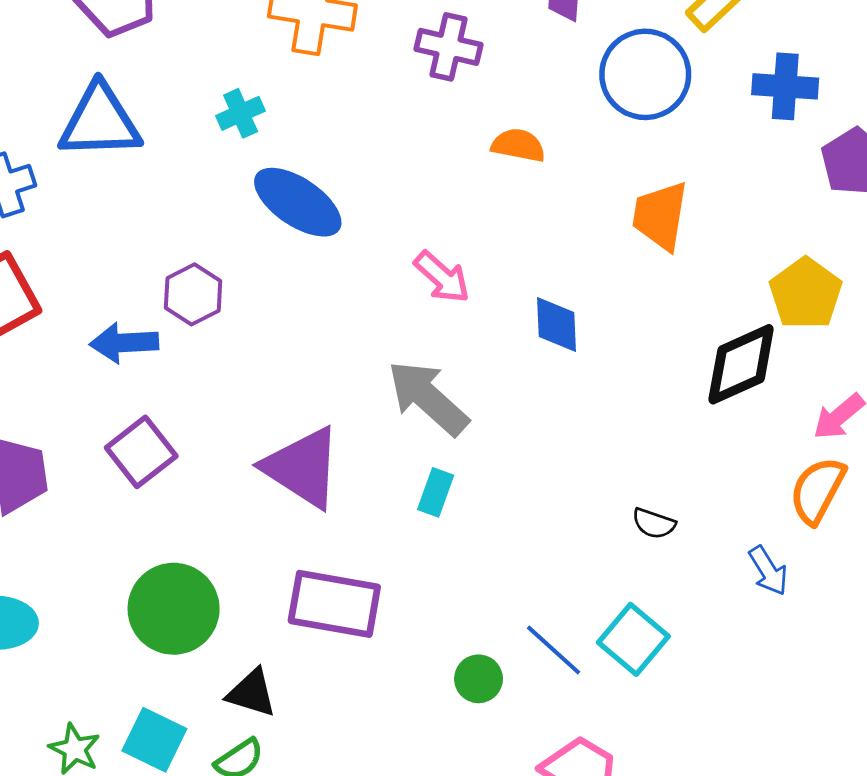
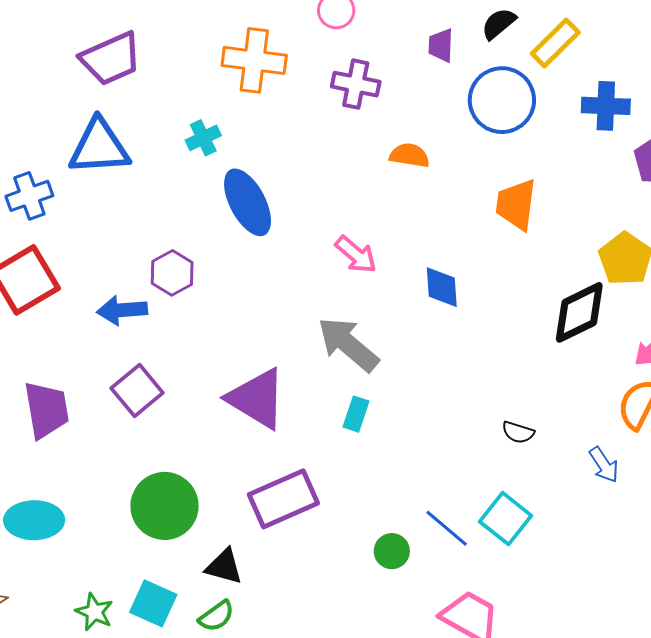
blue ellipse: (298, 202) -> (248, 202), turned 30
purple rectangle: (334, 604) -> (283, 499), turned -32

